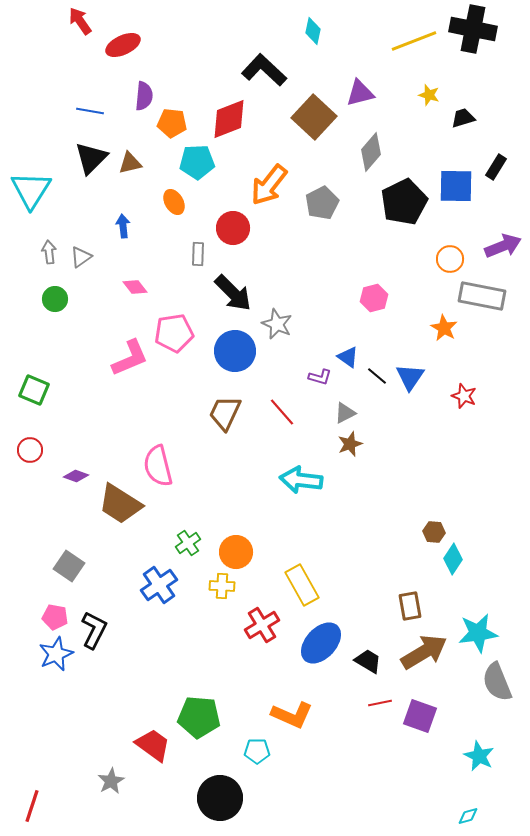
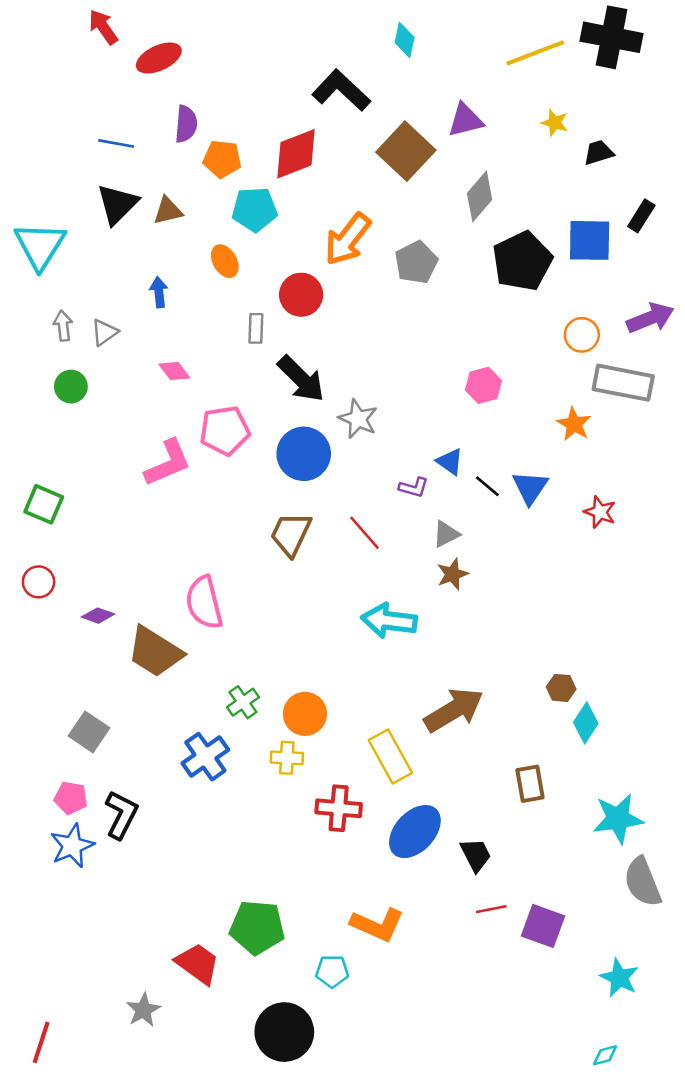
red cross: (262, 625) -> (339, 808), turned 36
brown arrow: (424, 652) -> (454, 710), moved
black trapezoid: (368, 661) -> (476, 855), turned 32

